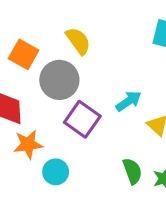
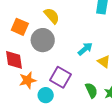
purple square: (82, 119) -> (60, 77), moved

